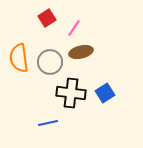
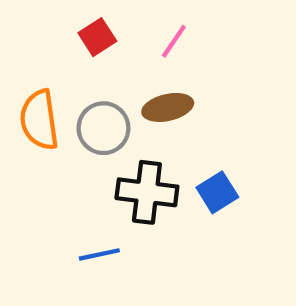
pink line: (74, 28) -> (174, 41), moved

